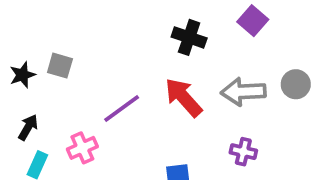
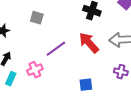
gray square: (60, 66) -> (37, 18), moved

